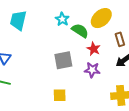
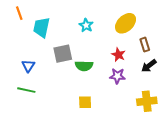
green semicircle: (80, 31) -> (84, 66), moved, turned 150
gray square: (63, 60) -> (63, 54), moved

